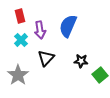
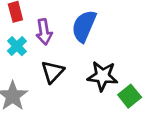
black star: (81, 61) -> (102, 76), size x1.5

